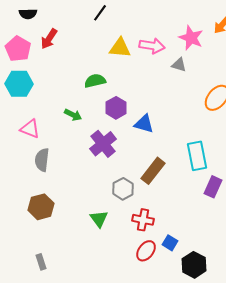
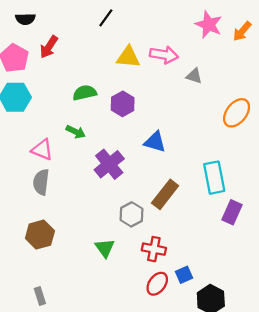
pink star: (191, 38) -> (209, 25), moved
green semicircle: (95, 81) -> (85, 93), moved
purple hexagon: (116, 108) -> (123, 104), moved
pink triangle: (30, 129) -> (42, 150), moved
blue square: (170, 243) -> (184, 275), turned 35

